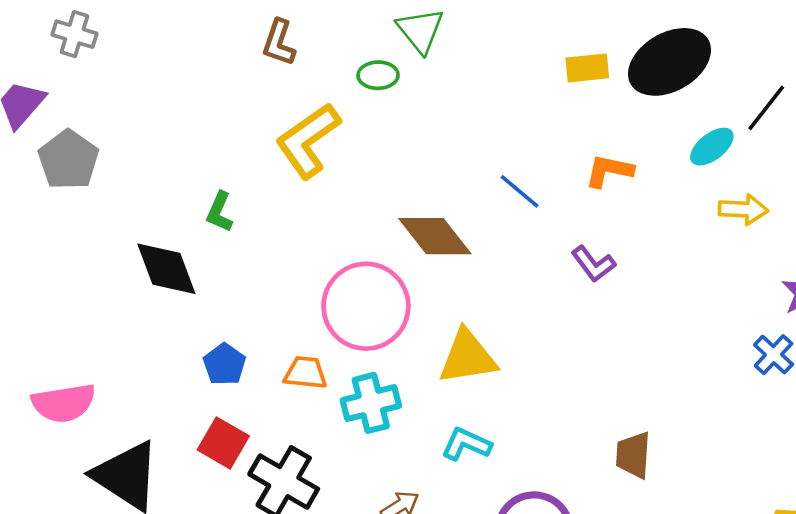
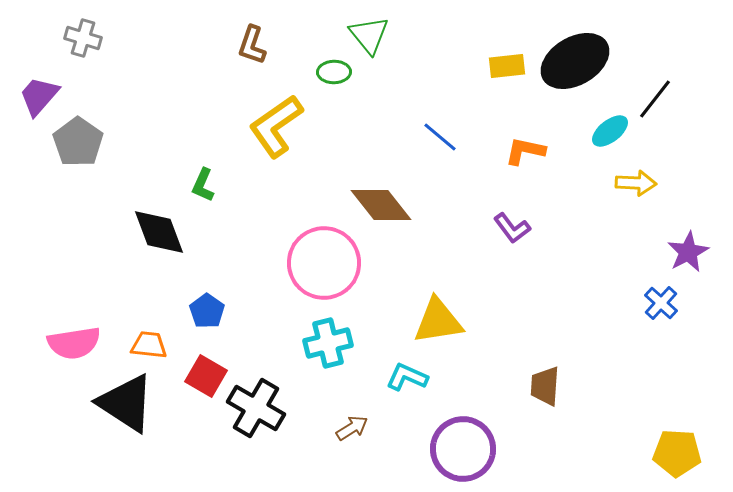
blue line: (520, 191) -> (440, 137), moved
yellow triangle: (468, 357) -> (438, 321), moved
orange trapezoid: (305, 373) -> (149, 345), moved

